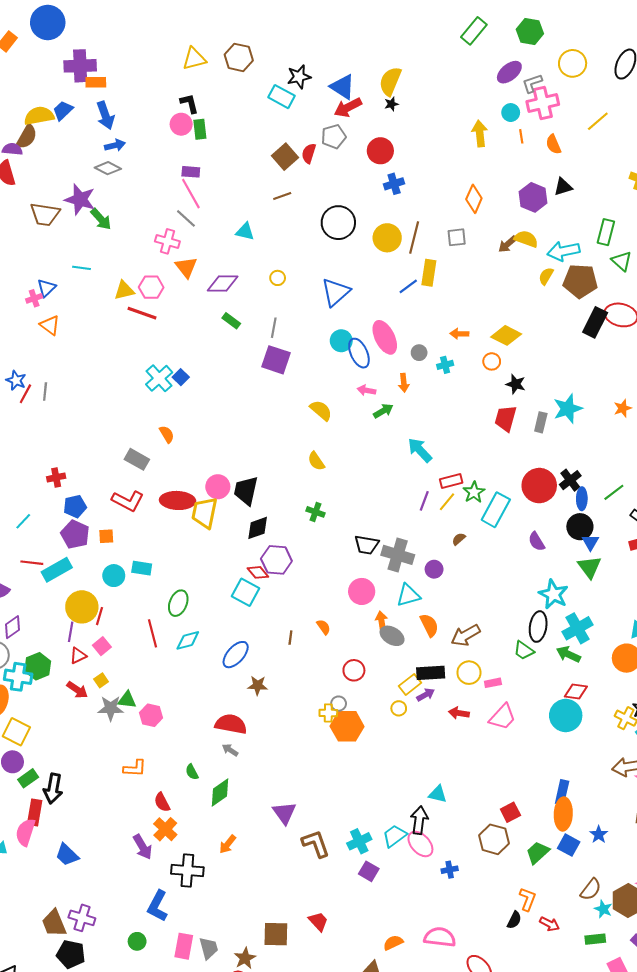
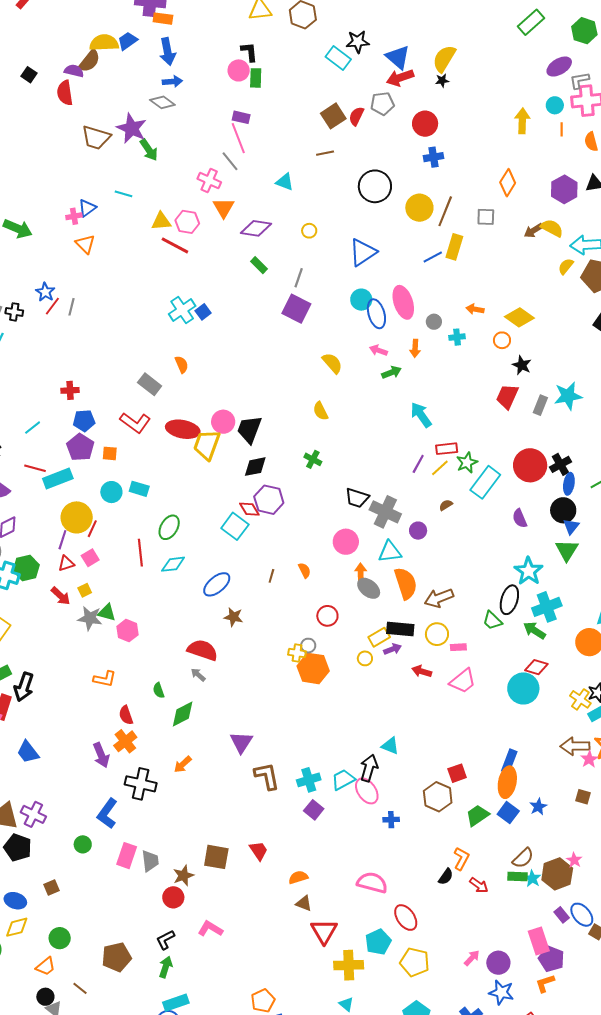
orange semicircle: (429, 625) -> (406, 583), size x1.4
green rectangle: (595, 939) -> (517, 876), moved
orange semicircle: (393, 943) -> (298, 877), moved

